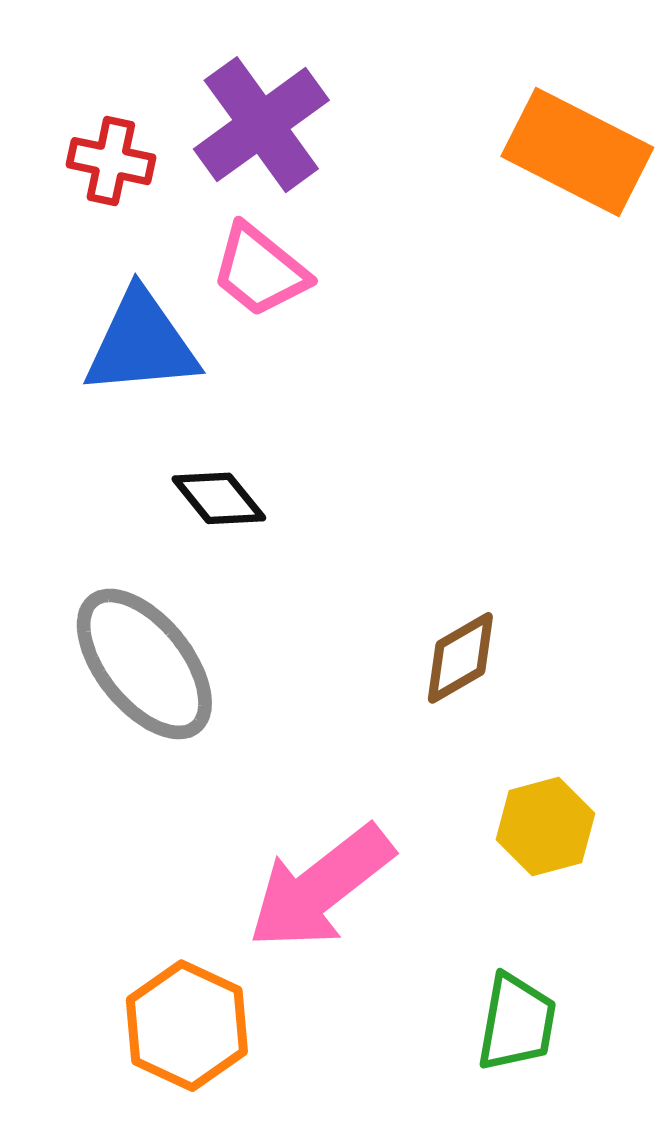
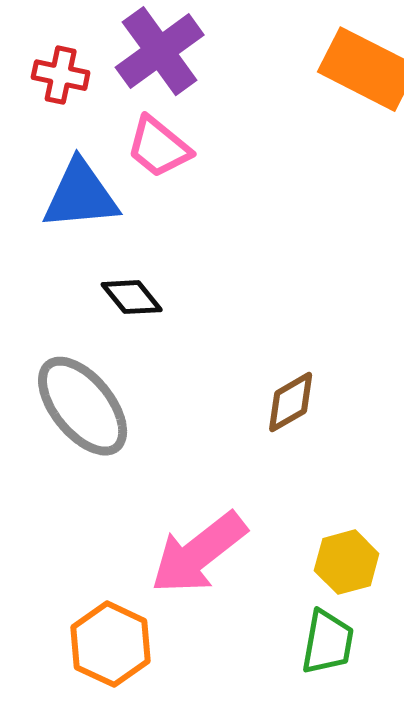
yellow hexagon: (545, 827) -> (347, 562), moved

